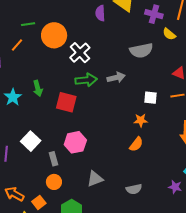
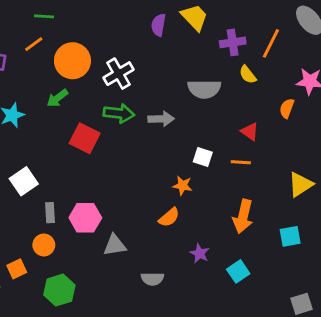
purple cross: (154, 14) -> (233, 42), turned -36
green line: (28, 24) -> (44, 16), moved
orange circle: (54, 35) -> (72, 61), moved
green arrow: (38, 88) -> (57, 98), moved, turned 56
pink hexagon: (75, 142) -> (85, 218), moved
gray triangle: (95, 179) -> (115, 245), moved
purple star: (175, 187) -> (200, 253), moved

